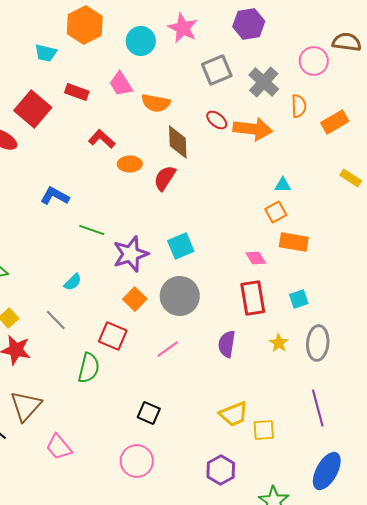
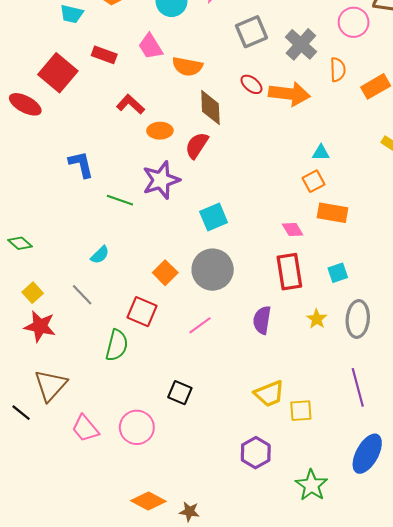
blue L-shape: (55, 196) -> (81, 164), turned 48
purple star: (131, 254) -> (161, 180), moved
pink circle: (137, 461) -> (137, 427), moved

